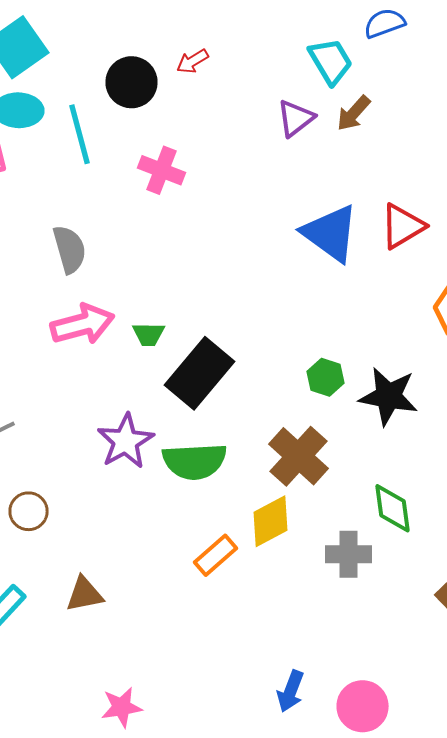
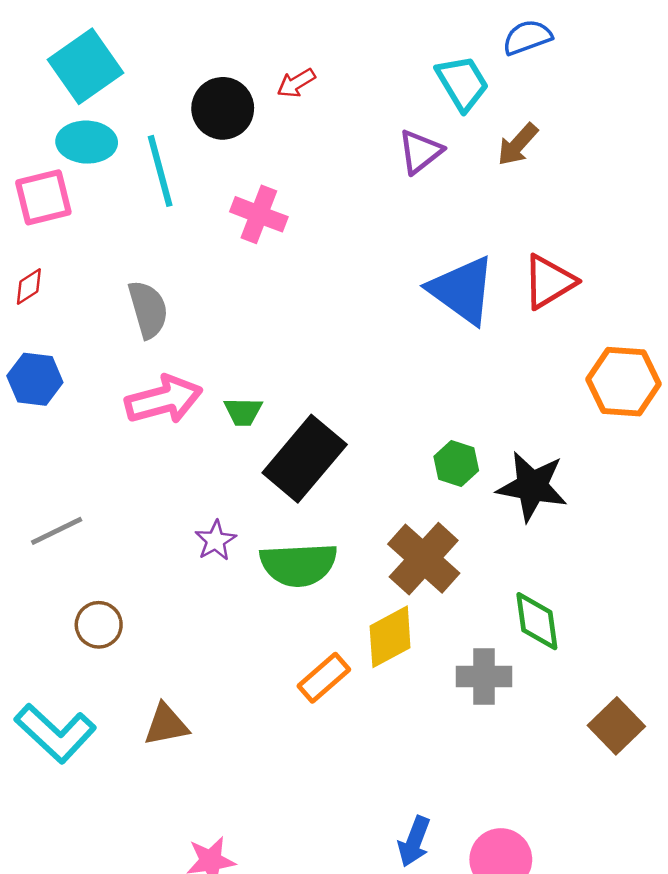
brown arrow: (354, 113) -> (518, 144), moved
purple star: (126, 441) -> (215, 541), size x0.6

